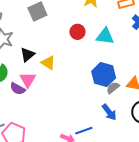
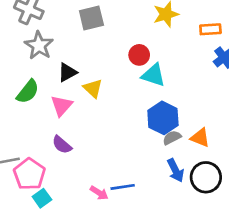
cyan triangle: (105, 36) -> (153, 75), moved
purple semicircle: (18, 89) -> (62, 145), moved
blue arrow: (109, 112) -> (175, 170), moved

